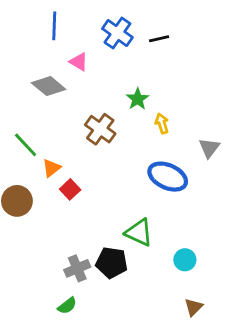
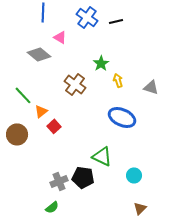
gray triangle: (209, 148) -> (151, 87), moved, turned -49

